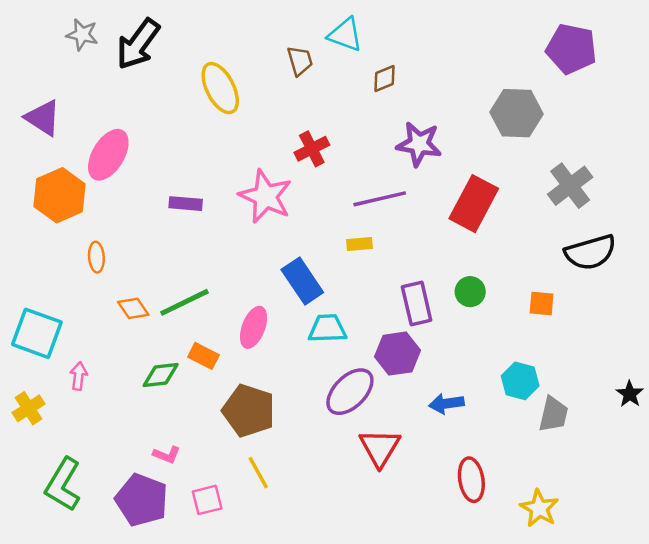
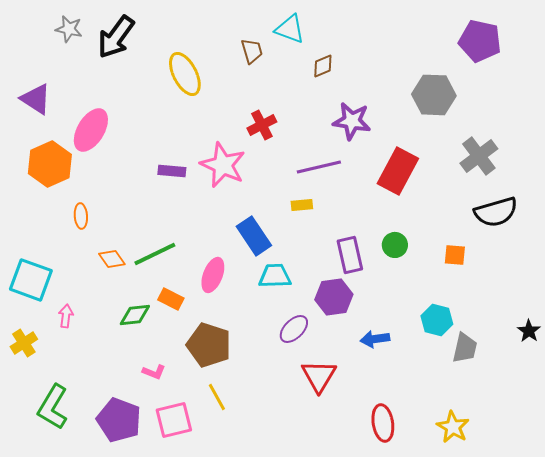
purple rectangle: (186, 204) -> (172, 171), moved
purple ellipse: (350, 392) -> (294, 329), size x0.7
pink L-shape: (167, 455) -> (154, 372), moved
red ellipse: (471, 480) -> (383, 423), moved
pink square: (207, 500) -> (174, 420), size x1.4

